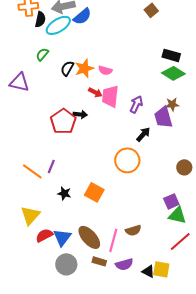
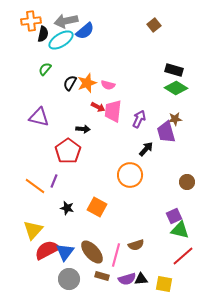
purple triangle: (19, 82) -> (39, 117), moved
red pentagon: (63, 121) -> (68, 151), moved
red semicircle: (44, 235) -> (47, 250), size x1.4
black triangle: (148, 271) -> (141, 279), moved, turned -32

